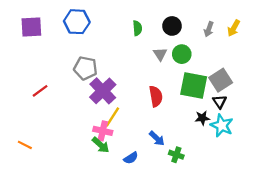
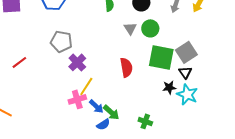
purple cross: (103, 91) -> (77, 62), size x0.7
pink cross: (103, 131) -> (77, 99), turned -30
blue arrow: (157, 138) -> (96, 106), moved
green arrow: (101, 145) -> (111, 112), moved

